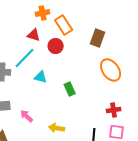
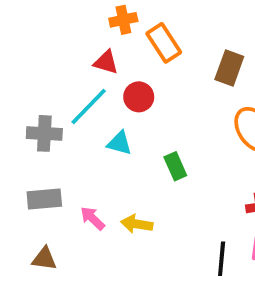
red circle: (56, 46) -> (139, 97), moved
yellow arrow: (57, 128) -> (137, 224), moved

